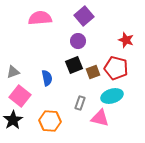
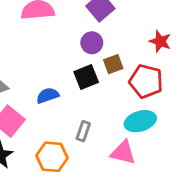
brown square: (93, 72) -> (113, 64), moved
blue semicircle: (47, 78) -> (48, 96), turned -98
gray rectangle: (80, 103) -> (83, 131), moved

